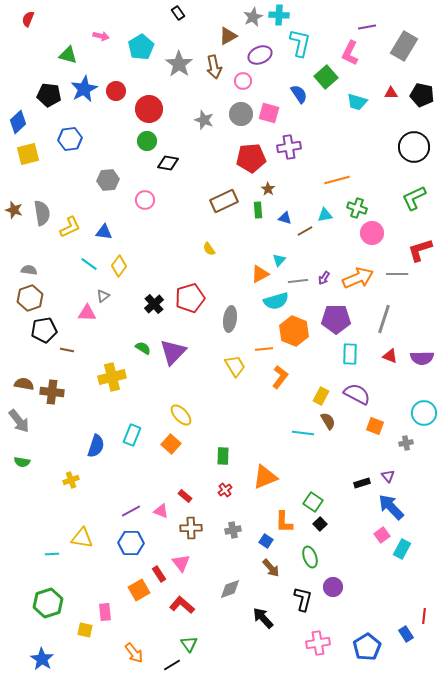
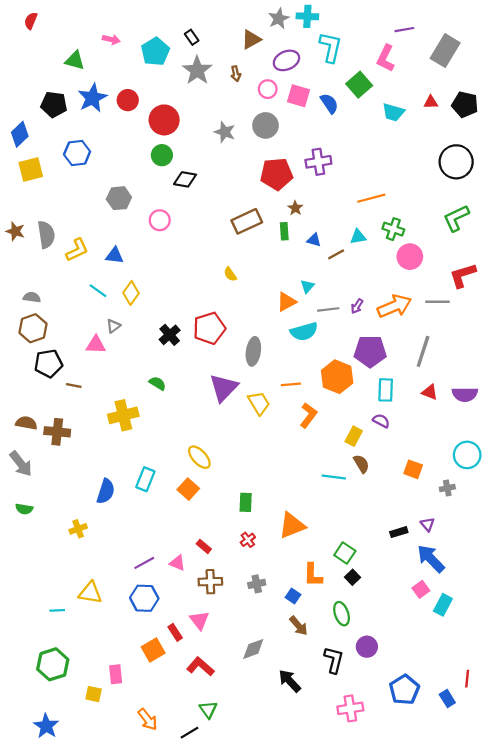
black rectangle: (178, 13) -> (192, 37), moved
brown arrow: (214, 67) -> (236, 74), size x0.6
pink square: (269, 113) -> (299, 96), moved
orange hexagon: (294, 331) -> (337, 377), moved
purple triangle: (173, 352) -> (224, 388), moved
purple semicircle: (357, 394) -> (381, 421), moved, size x0.6
blue pentagon: (367, 647) -> (404, 690), moved

